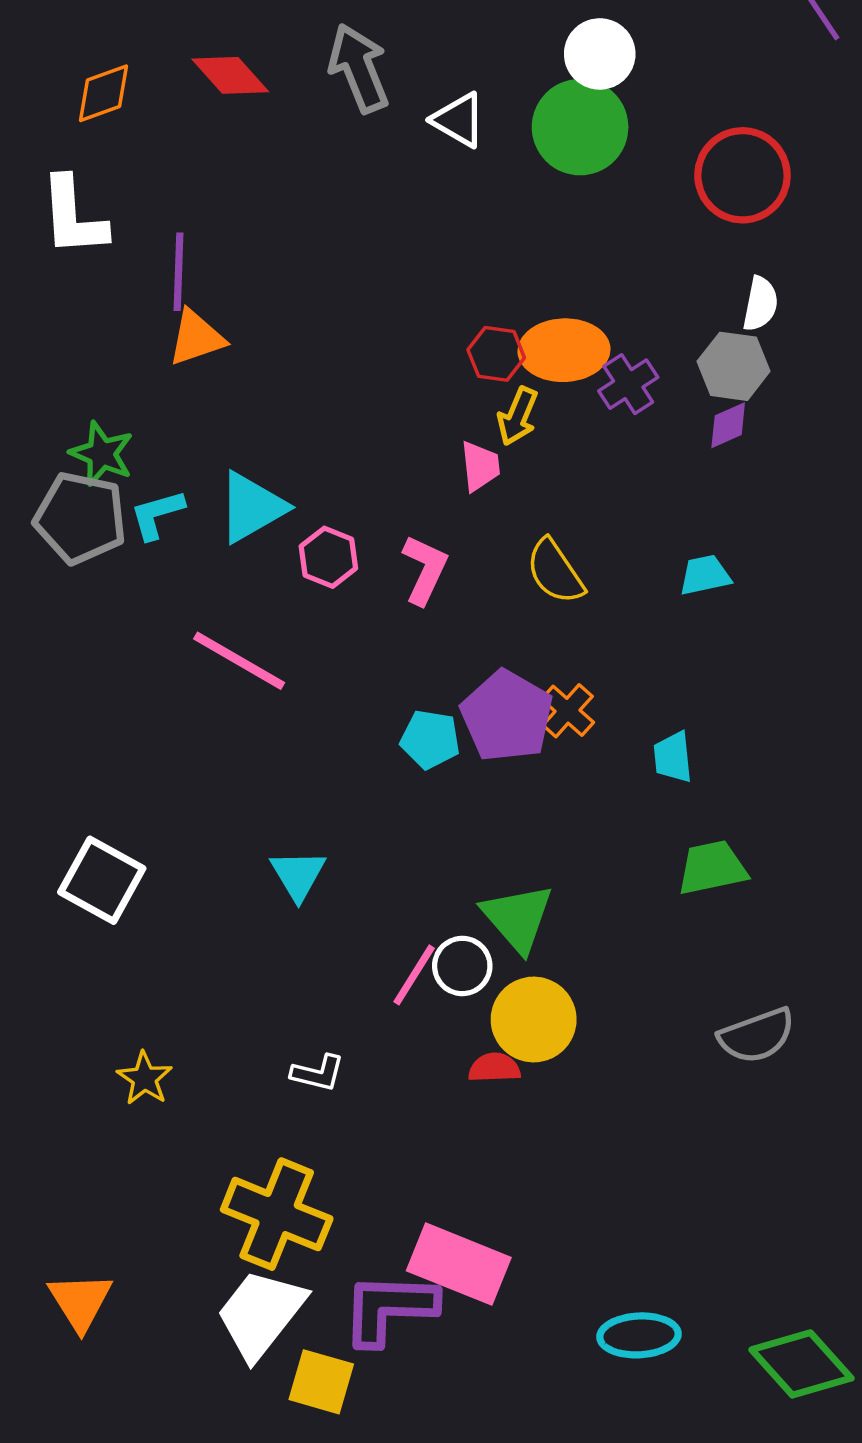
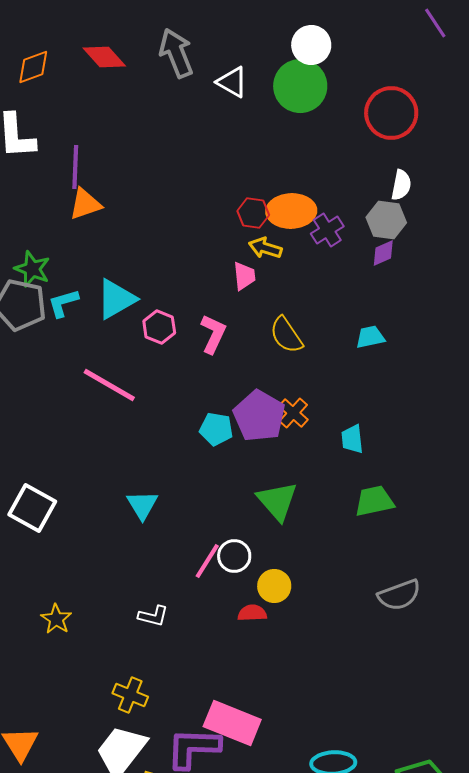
yellow arrow: (518, 416) -> (265, 248), turned 84
green triangle: (518, 918) -> (277, 501), moved
yellow circle: (534, 1020) -> (274, 586), size x0.7
yellow cross: (277, 1214) -> (130, 695), size x0.6

